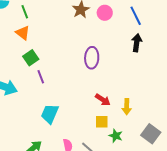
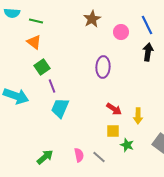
green line: (25, 12) -> (36, 21), turned -56
pink circle: (105, 13) -> (121, 32), moved
cyan trapezoid: (50, 114) -> (60, 108), moved

